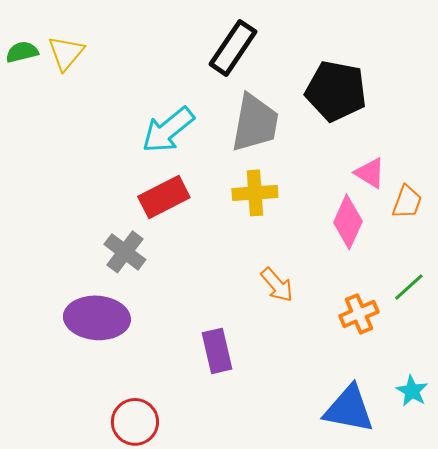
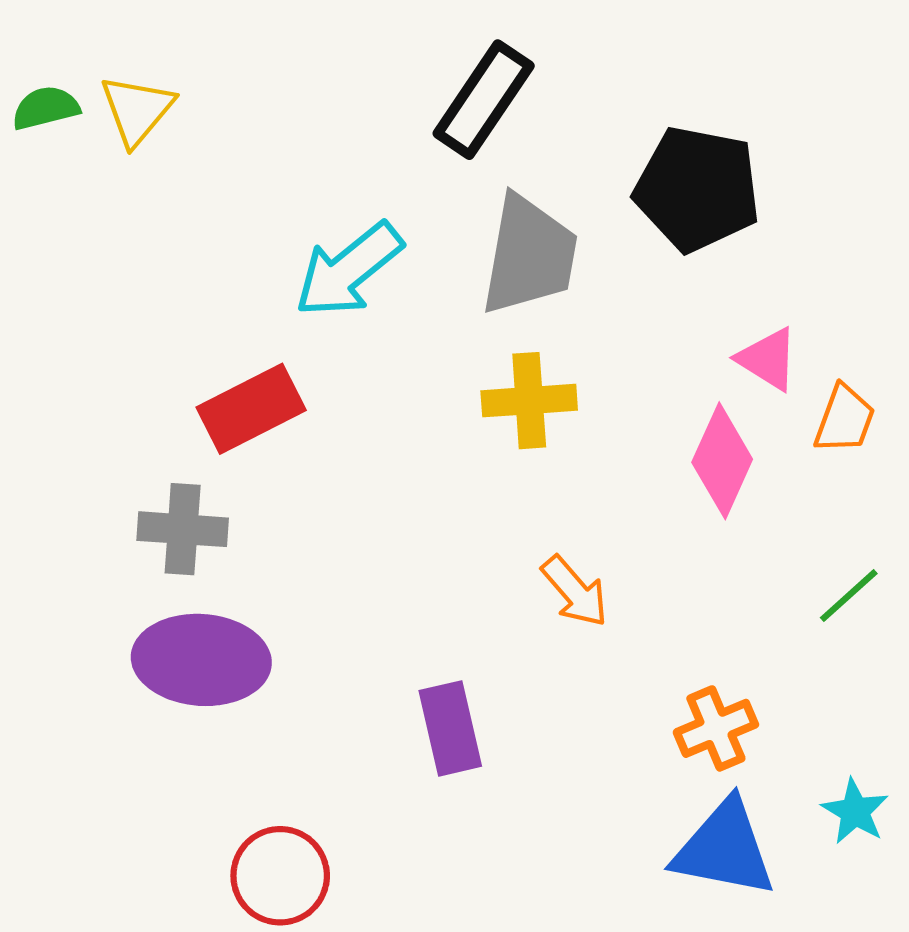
red rectangle: (164, 197) -> (251, 409), moved
gray cross: (125, 252) -> (183, 529), moved, turned -33
orange cross: (359, 314) -> (716, 728), moved

